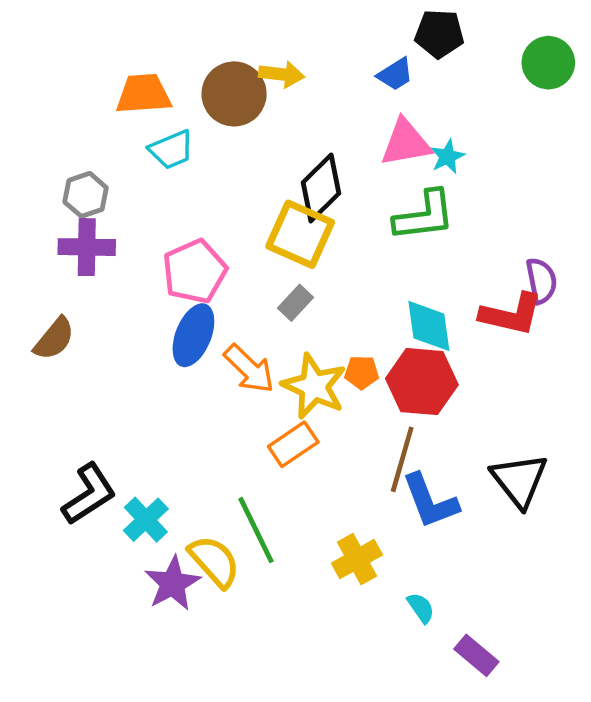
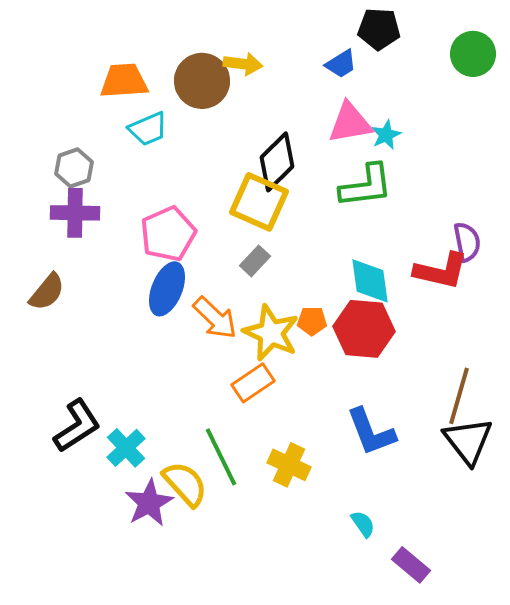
brown line: (402, 459) -> (459, 396), moved
black triangle: (519, 480) -> (468, 441), moved
yellow cross: (357, 559) -> (289, 465), moved, turned -36

